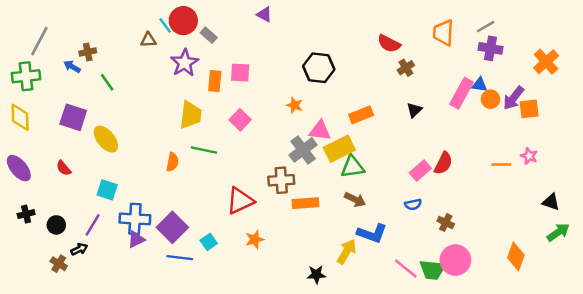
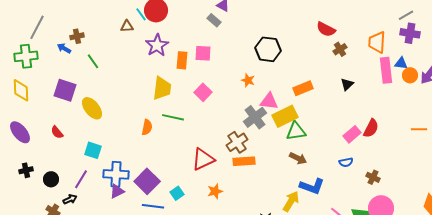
orange trapezoid: (443, 33) -> (377, 42), moved
gray rectangle: (209, 35) -> (214, 20), moved
pink rectangle: (461, 93) -> (386, 70), turned -35
brown cross: (281, 180) -> (237, 142), turned -30
orange rectangle: (305, 203) -> (244, 161), moved

